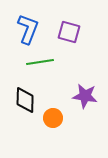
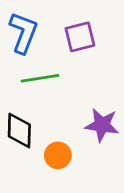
purple square: (69, 32) -> (80, 37), turned -30

